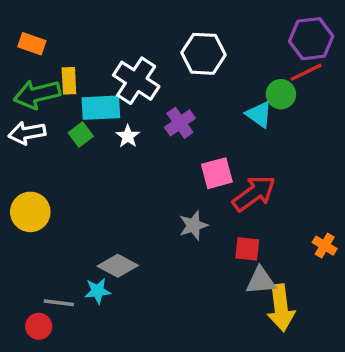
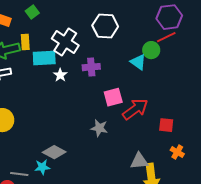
purple cross: (180, 123) -> (91, 67), turned 30
green square: (81, 135) -> (32, 12), moved
gray star: (193, 225) -> (99, 128), turned 30
orange cross: (325, 246) -> (177, 152), moved
red square: (247, 249) -> (166, 125), moved

